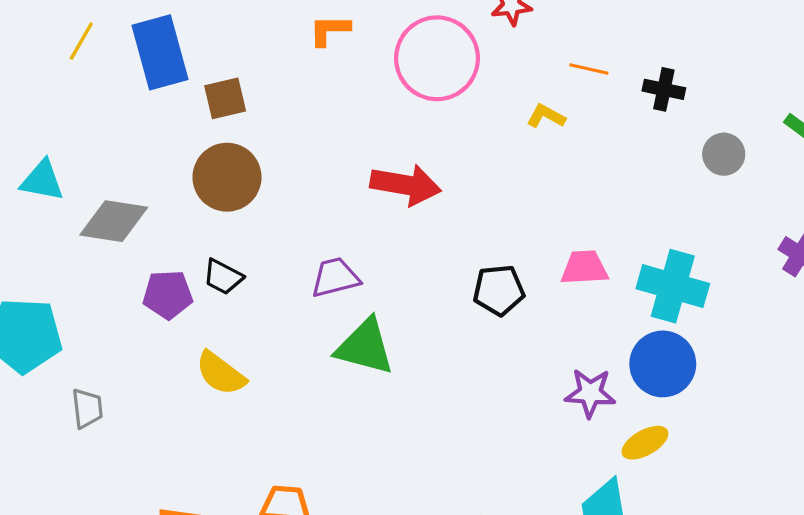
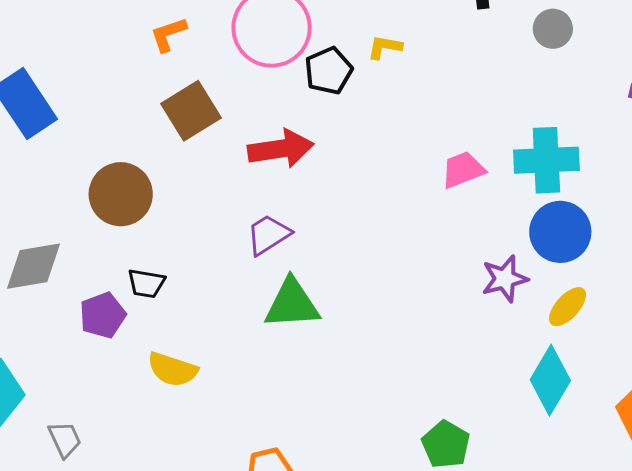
brown square: (225, 98) -> (191, 111), moved, size x1.4
purple trapezoid: (335, 277) -> (268, 235), moved
black pentagon: (499, 290) -> (329, 71), moved

